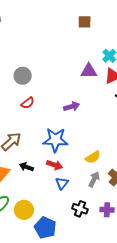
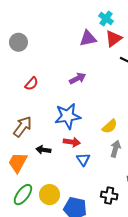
gray circle: (23, 76) -> (18, 42), moved
black cross: (80, 209) -> (109, 195), moved

